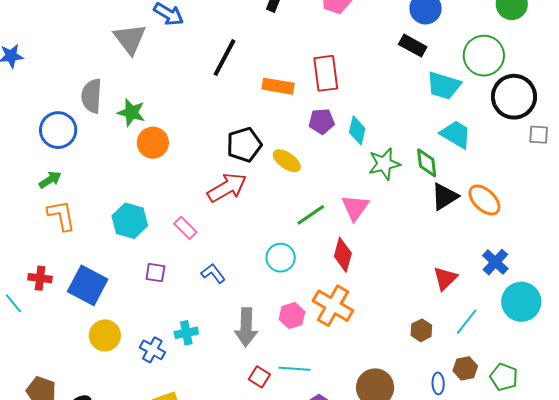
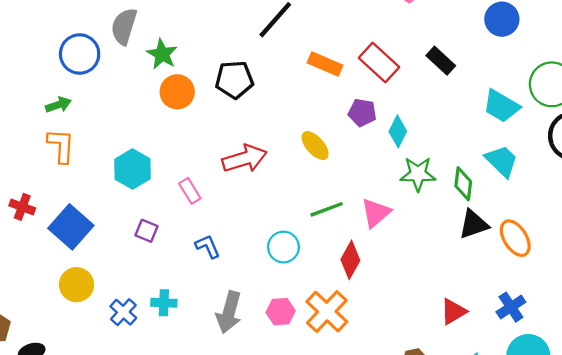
black rectangle: (413, 46) -> (441, 61), moved
red rectangle: (326, 73) -> (379, 63), turned -54
black pentagon: (244, 145) -> (234, 80), moved

